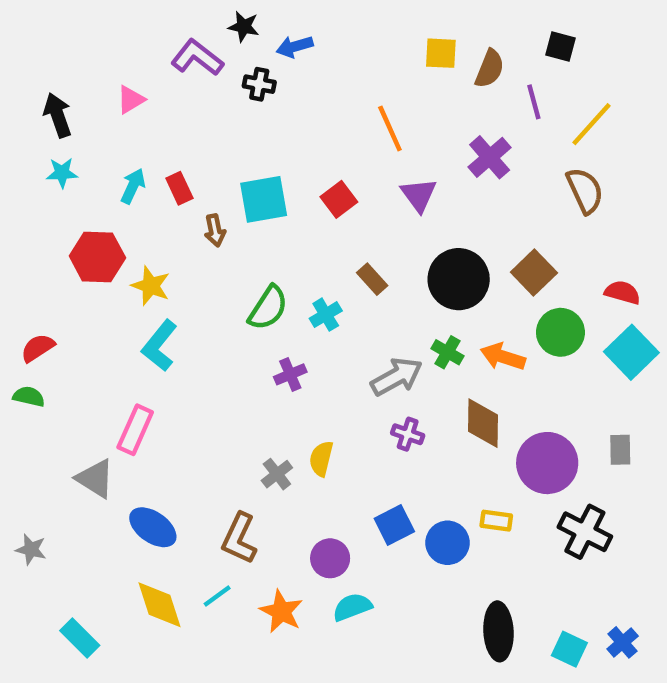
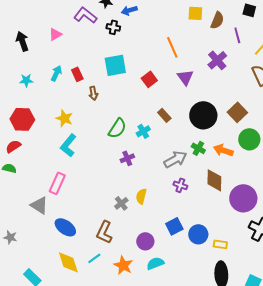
cyan star: (62, 173) -> (26, 80), moved
cyan square: (264, 199) -> (115, 65), moved
red hexagon: (97, 257) -> (22, 119), moved
yellow rectangle: (496, 521) -> (220, 244), moved

